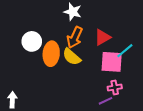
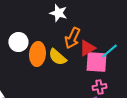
orange arrow: (75, 37) -> (72, 38), moved
red triangle: (102, 37) -> (87, 48), moved

